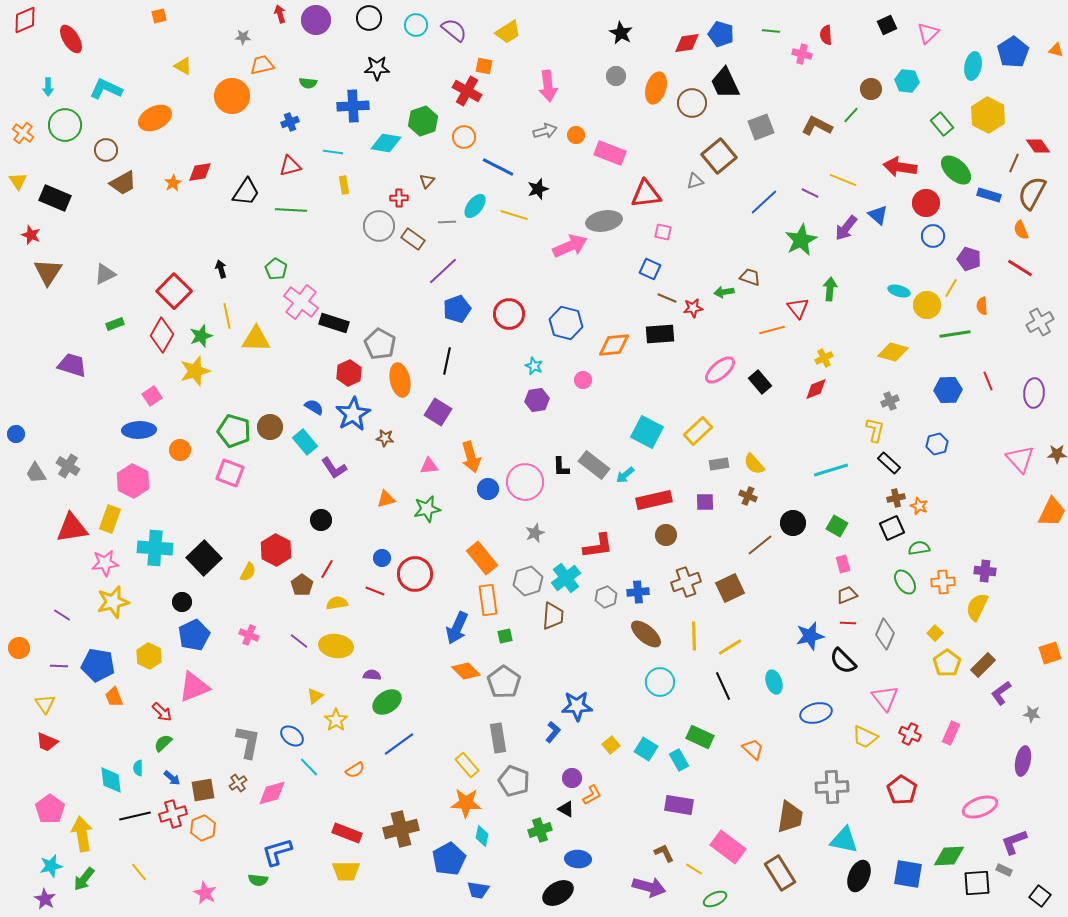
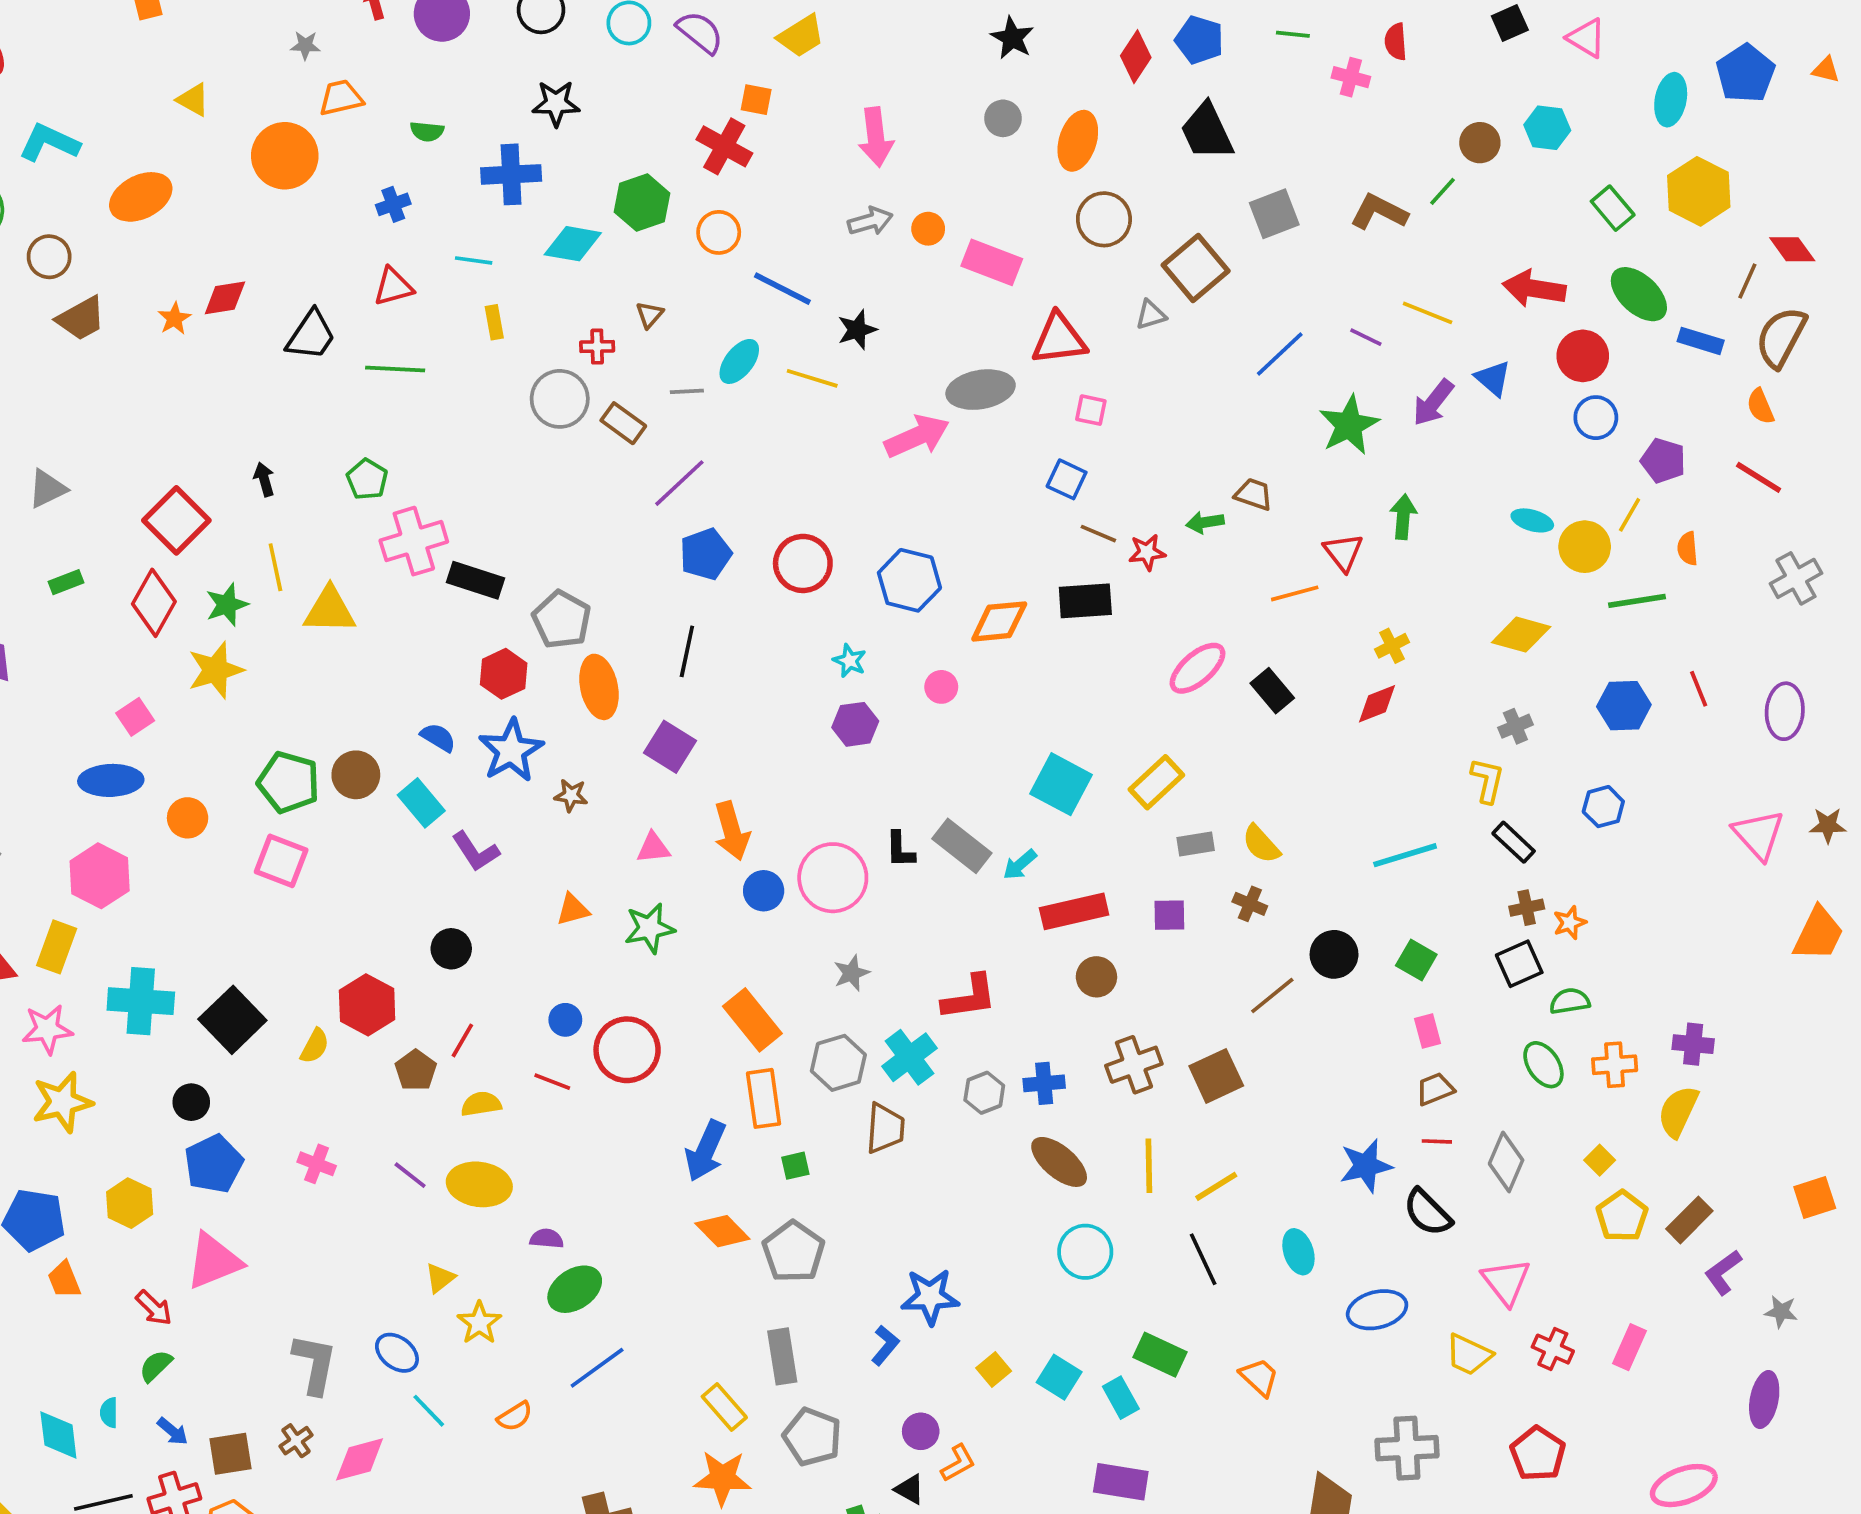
pink triangle: (928, 33) -> (1587, 38), turned -45
red diamond: (687, 43) -> (1136, 57), turned -48
brown circle: (692, 103) -> (1104, 219), moved
pink cross: (301, 302) -> (414, 541), turned 36
orange star: (919, 506) -> (1570, 923), turned 30

